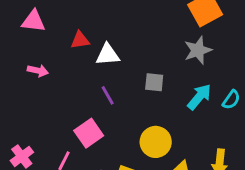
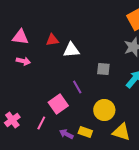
pink triangle: (33, 21) -> (20, 37), moved
purple line: (108, 95) -> (77, 87), moved

